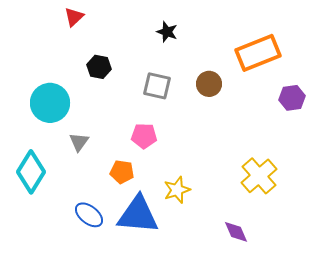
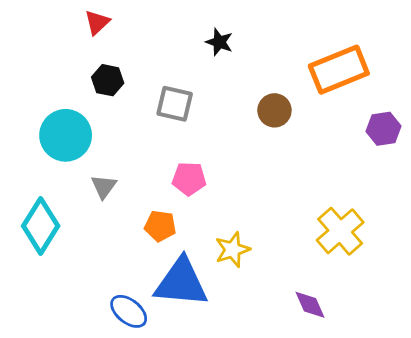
black hexagon: (99, 67) -> (108, 80), moved
gray square: (157, 86) -> (175, 104), moved
blue ellipse: (89, 215) -> (129, 311), moved

